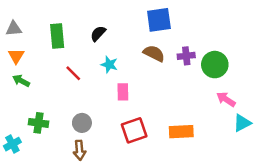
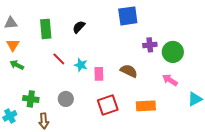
brown semicircle: (154, 53) -> (129, 71), moved
cyan star: (109, 65) -> (81, 65), moved
pink arrow: (226, 99) -> (170, 80), moved
brown arrow: (79, 150) -> (44, 121), moved

